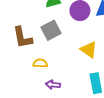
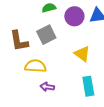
yellow semicircle: (40, 63) -> (35, 66), size x1.5

